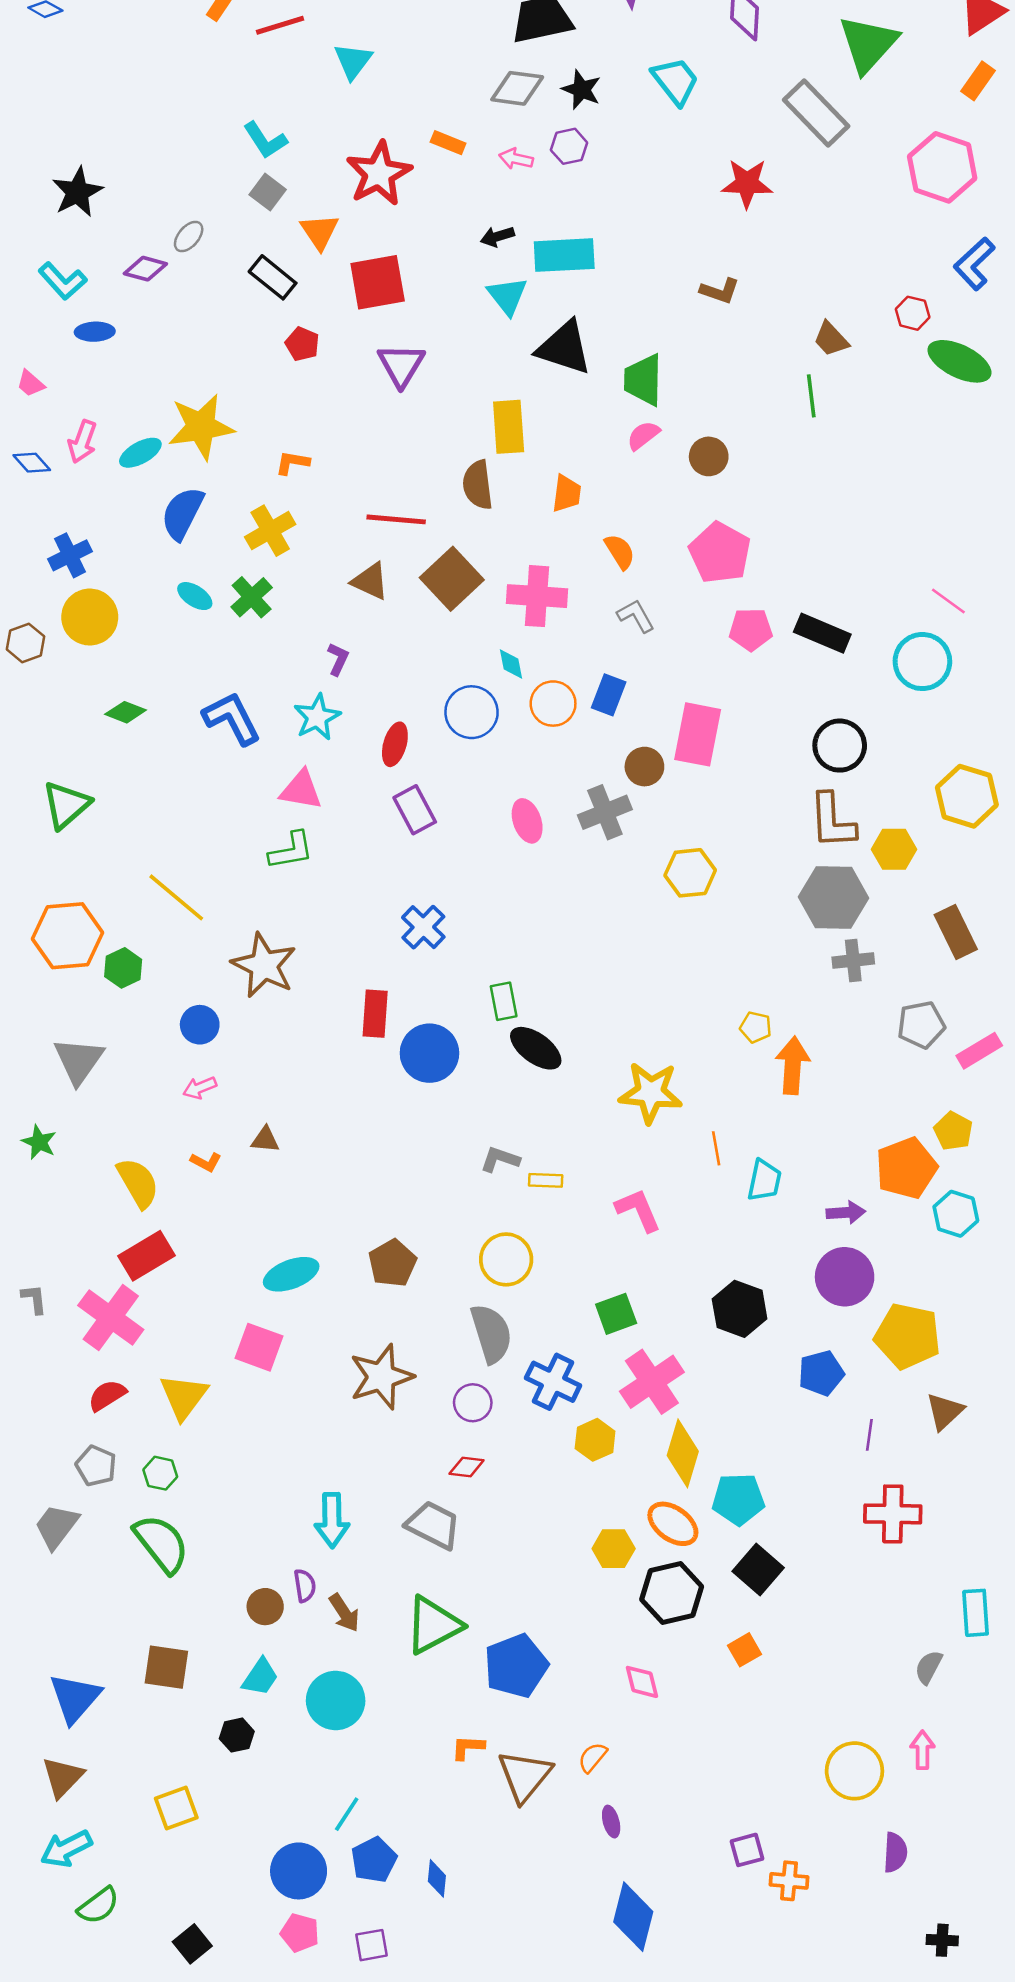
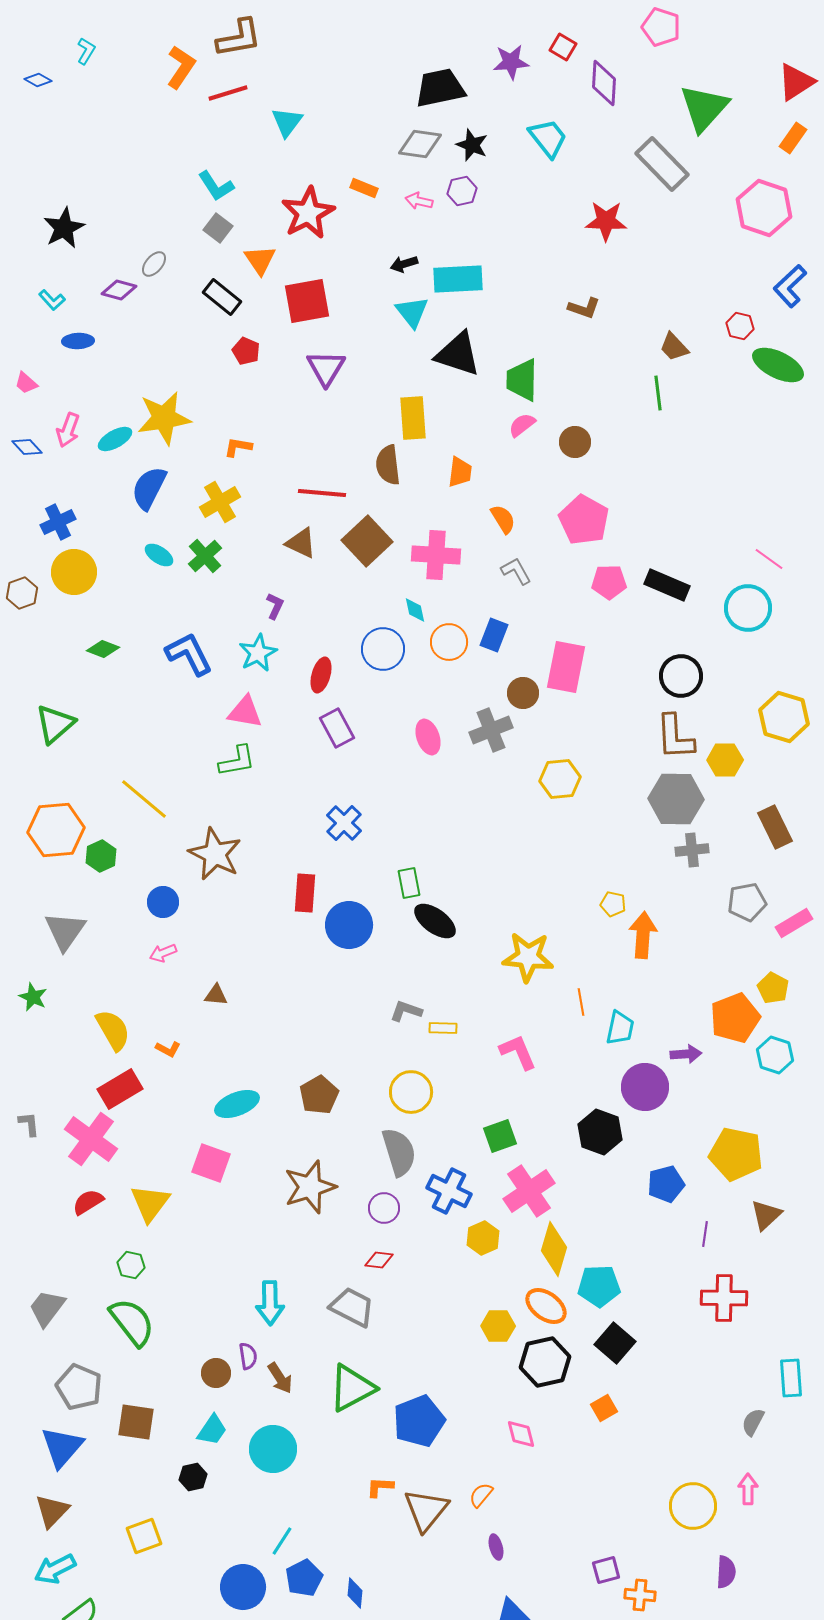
cyan L-shape: (63, 281) -> (52, 300), size x0.7
orange L-shape: (206, 1162) -> (168, 1049), moved
purple circle: (845, 1277) -> (645, 1087), moved
gray pentagon: (96, 1466) -> (79, 1387), moved, size x1.4

